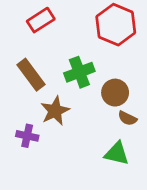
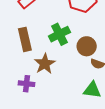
brown rectangle: (31, 75) -> (25, 39), turned 30

